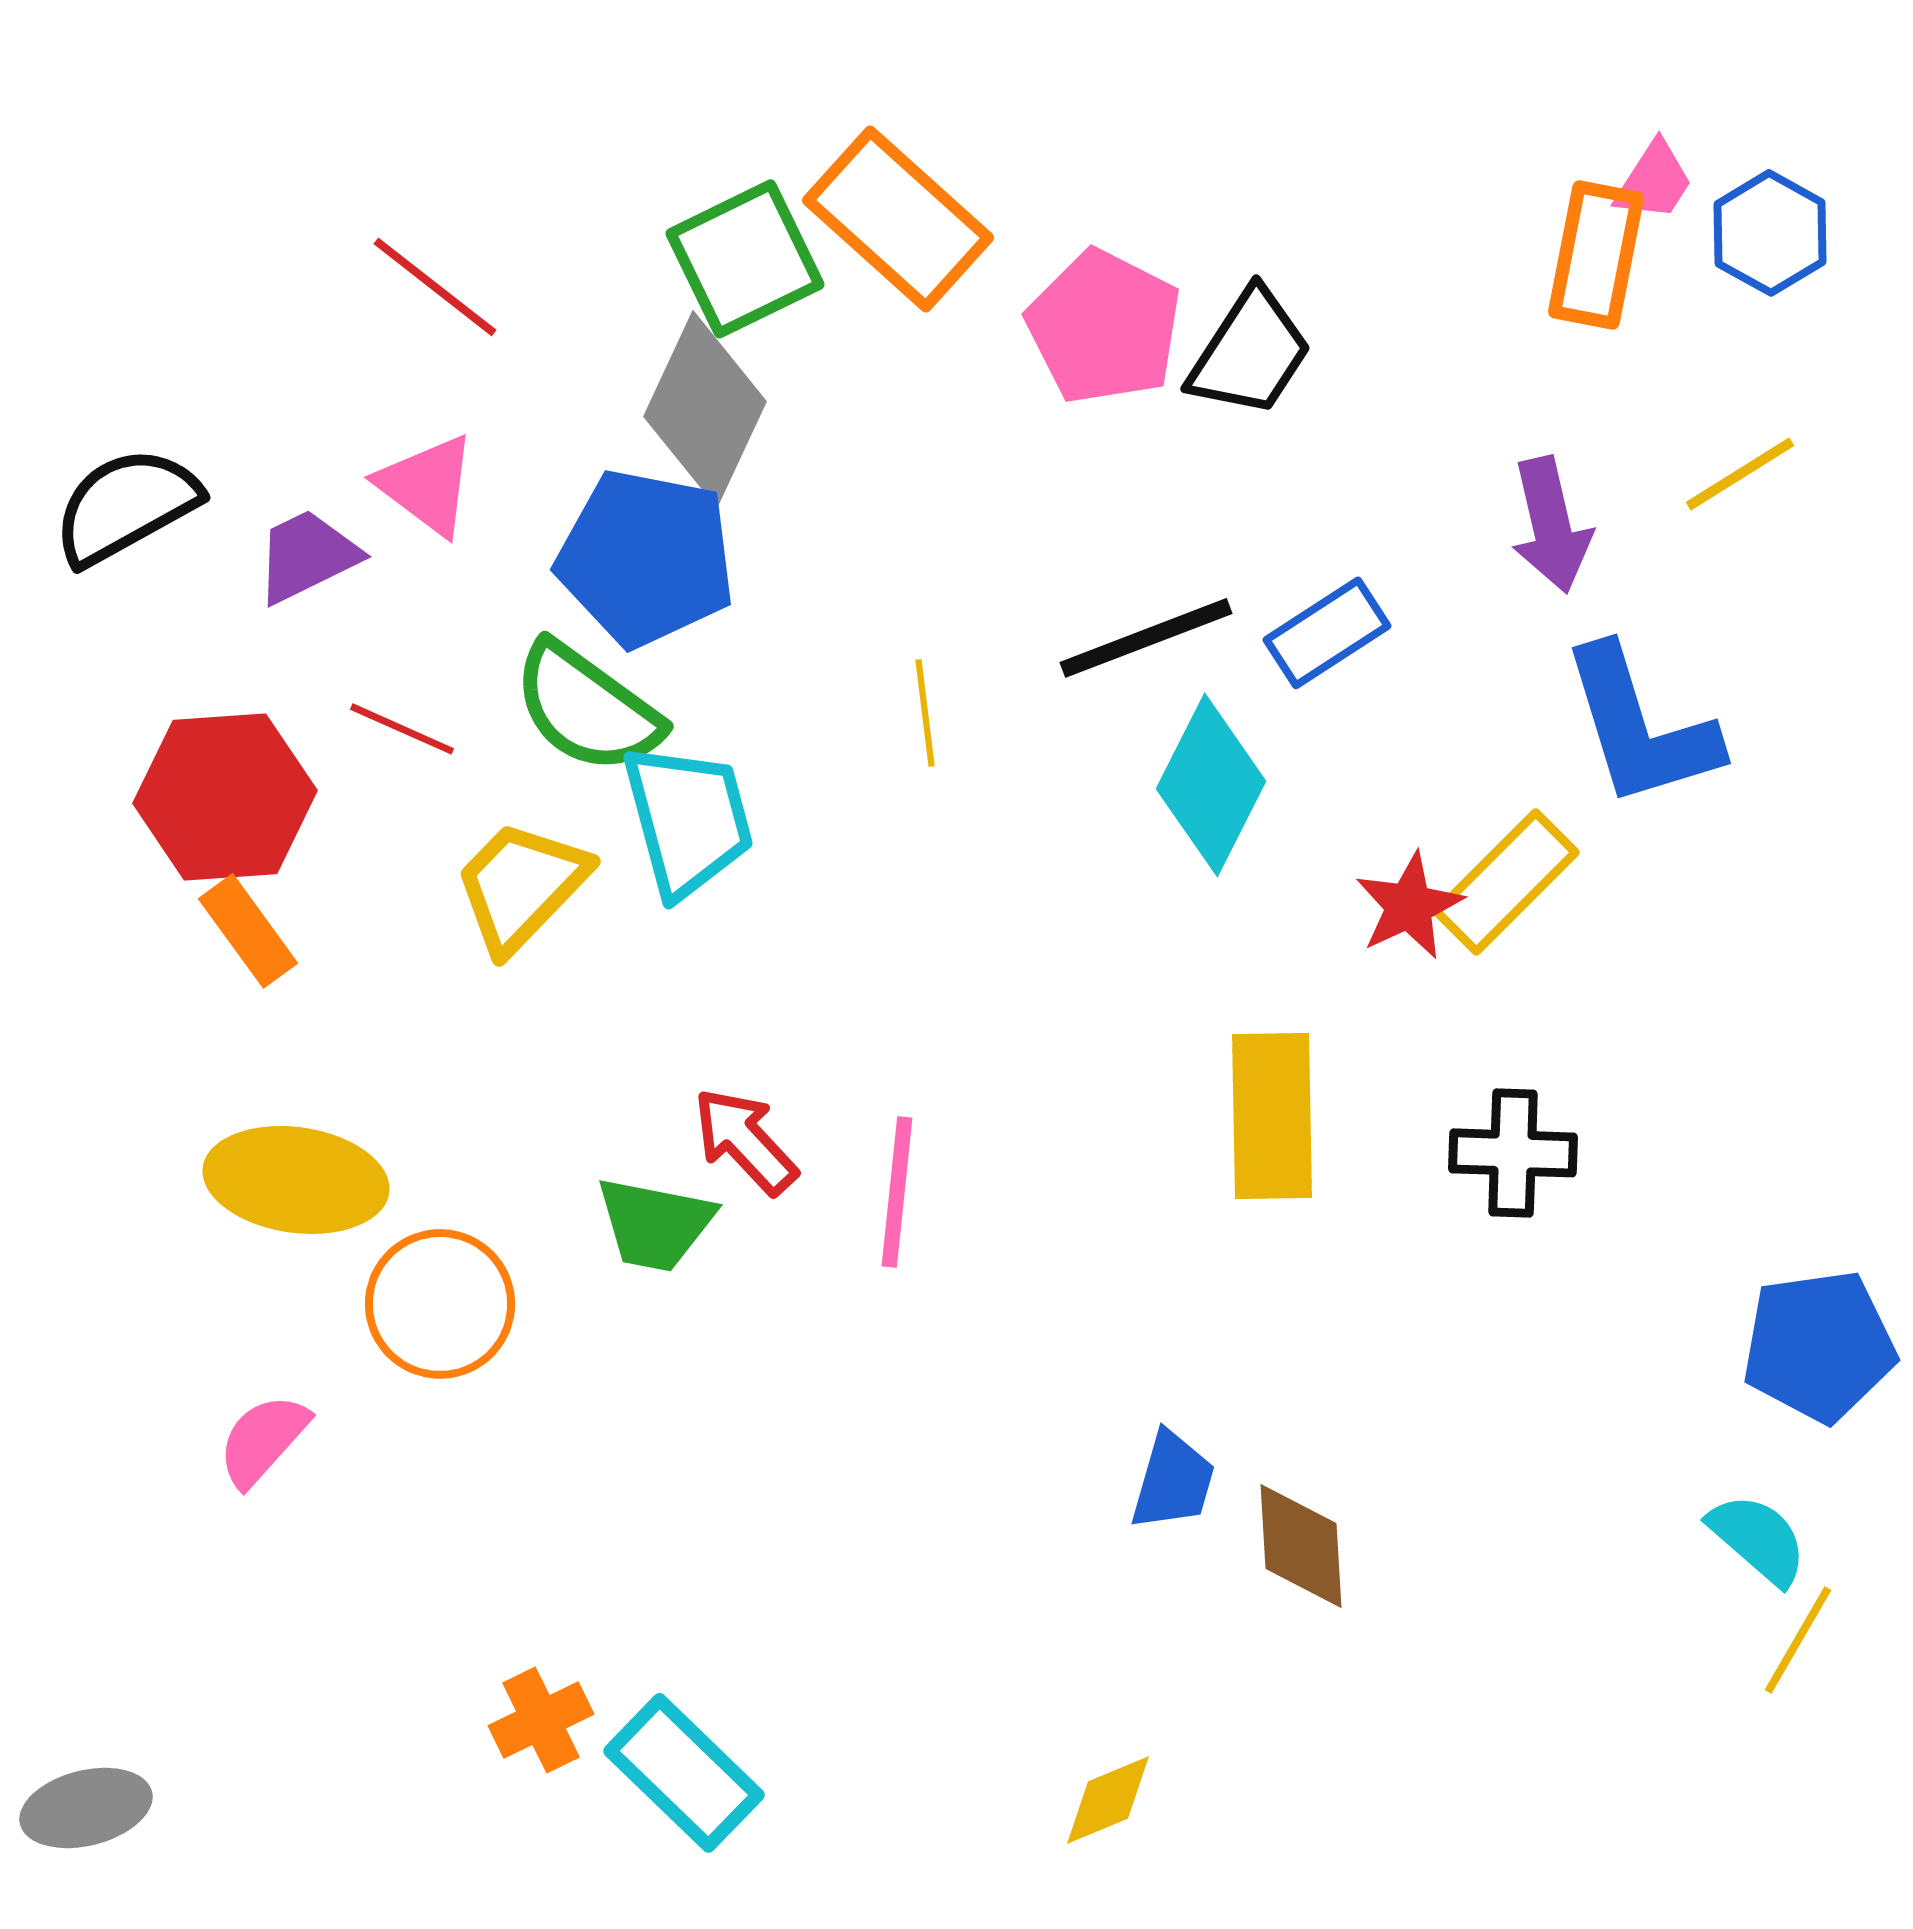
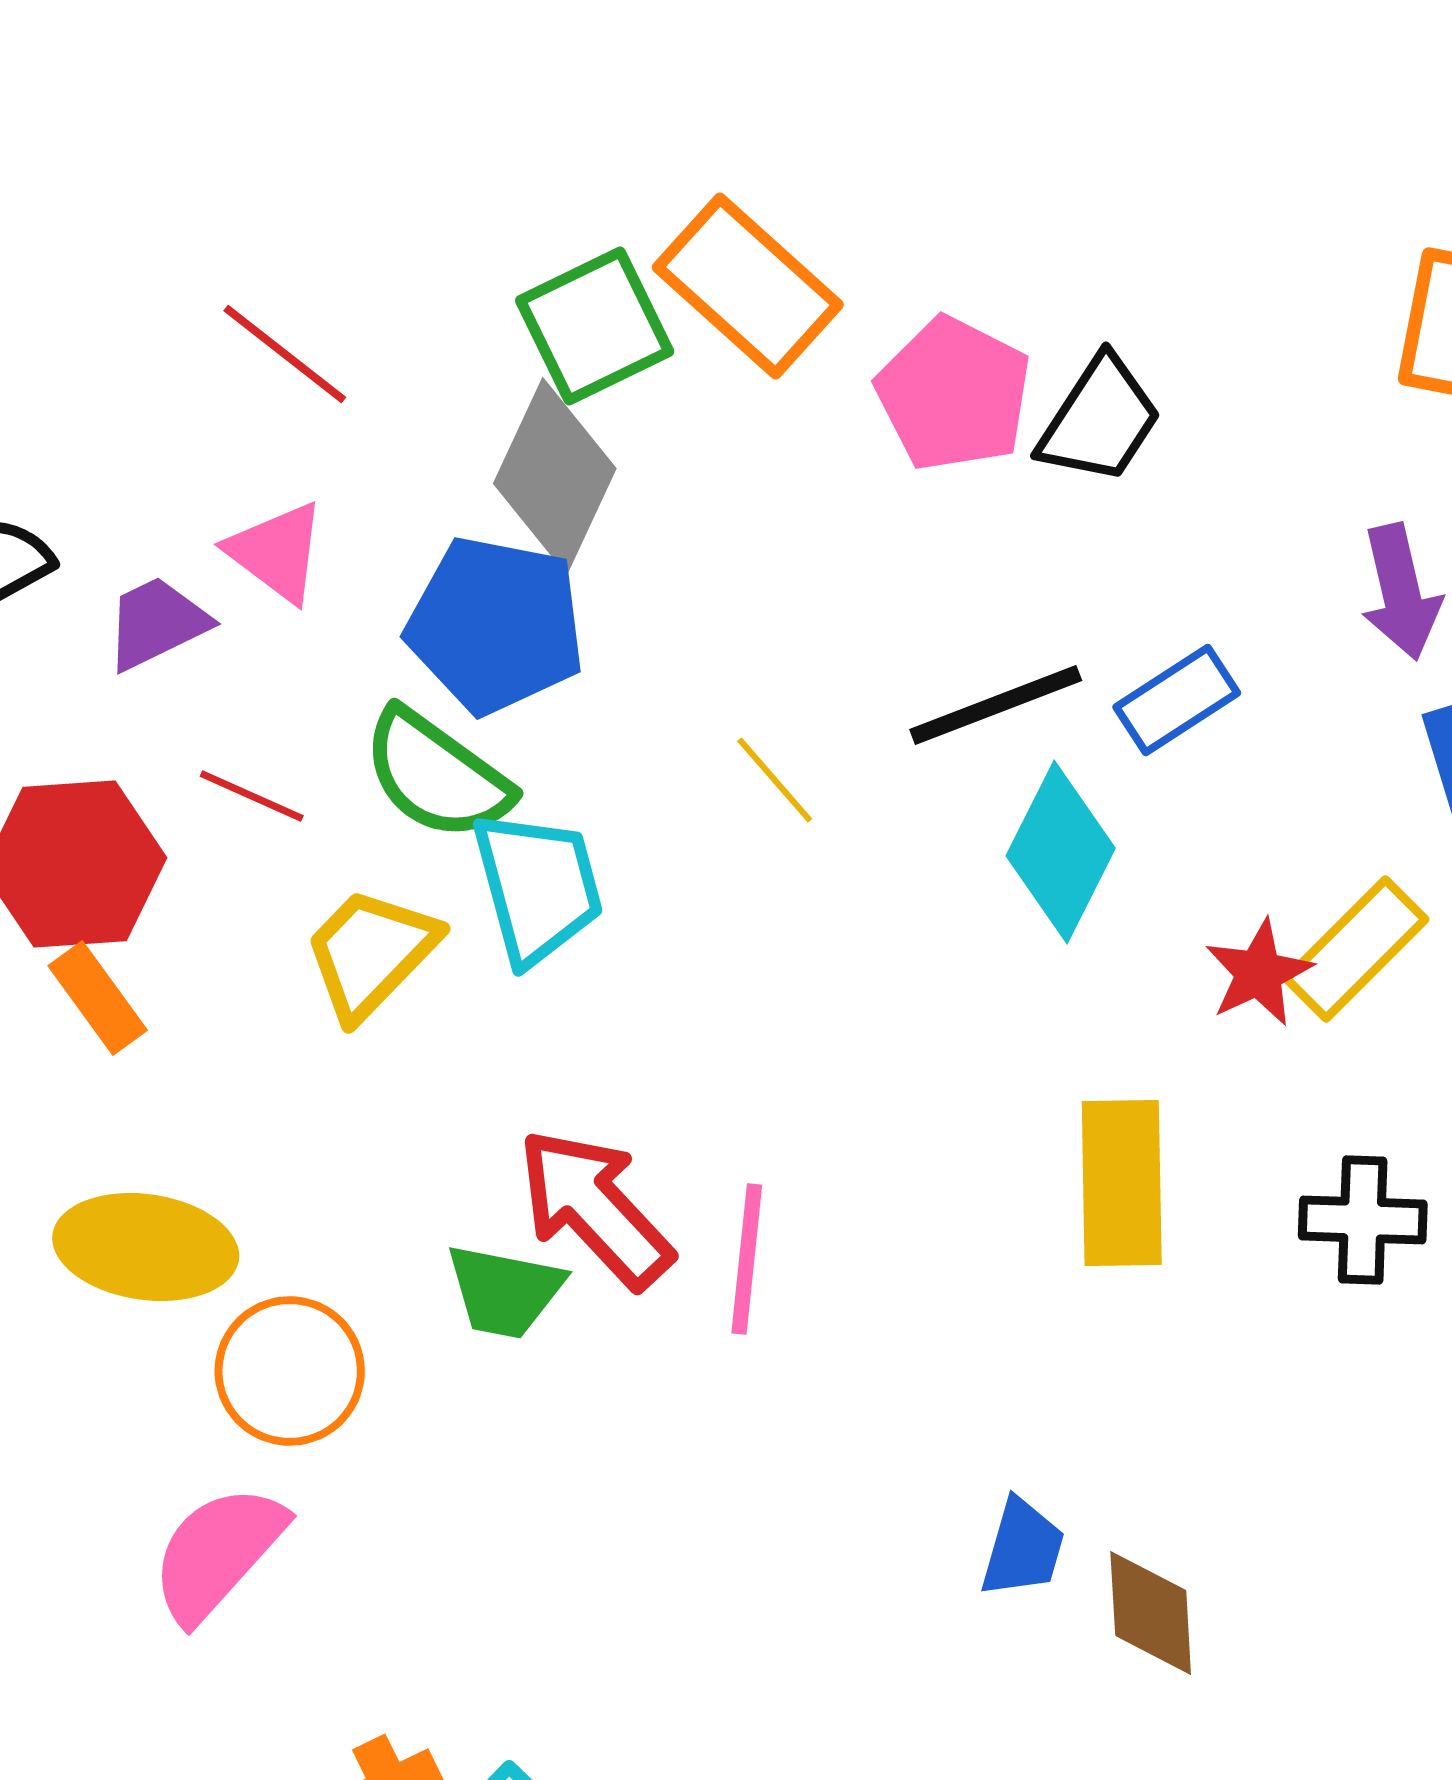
yellow line: (925, 713) -> (775, 780), turned -34
red arrow: (745, 1141) -> (595, 1208), size x1.5
pink semicircle: (263, 1440) -> (218, 1553), moved, size x1.5

